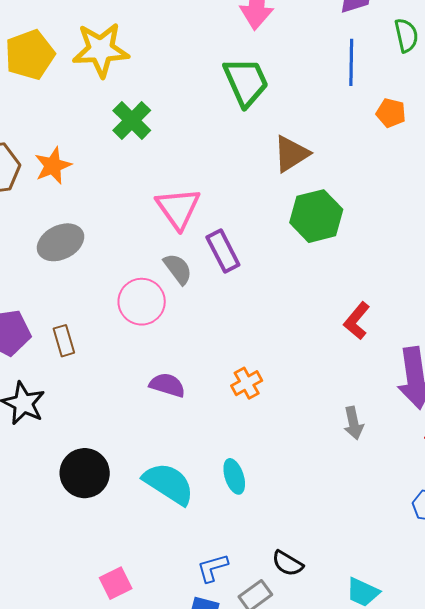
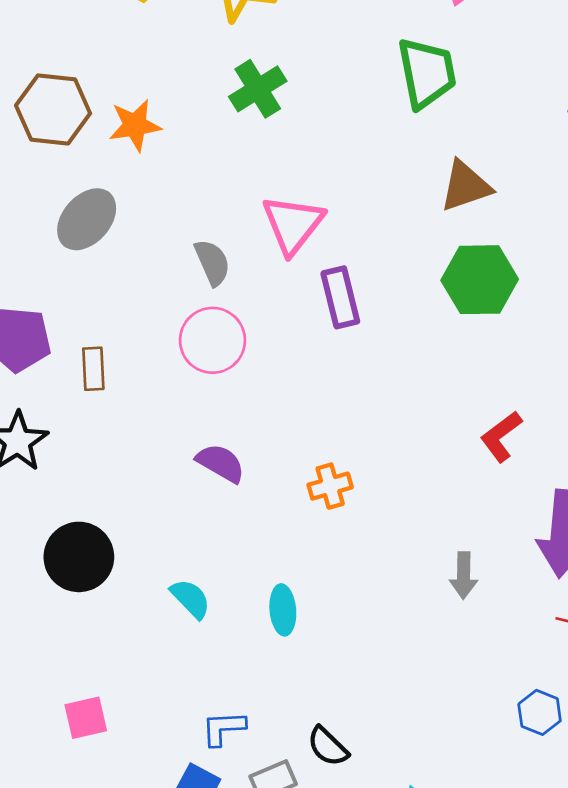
gray ellipse: (61, 242) -> (87, 219), moved, turned -36
gray semicircle: (178, 269) -> (212, 262), moved
cyan semicircle: (169, 484) -> (191, 599), size x0.6

